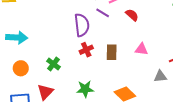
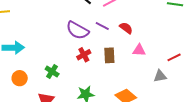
purple line: (103, 13) -> (102, 26), moved
red semicircle: (132, 15) -> (126, 28), moved
purple semicircle: (82, 25) -> (78, 30), turned 130

